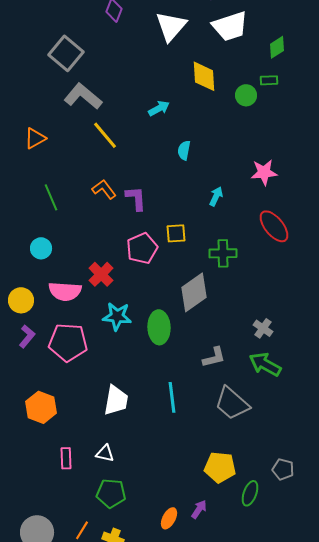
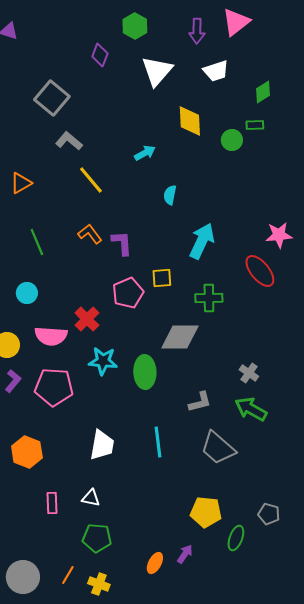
white trapezoid: (230, 26) -> (216, 71), size x0.7
gray L-shape: (83, 96) -> (69, 141), size x0.7
pink star: (264, 172) -> (279, 235), moved
cyan arrow: (216, 196) -> (202, 241), size x1.8
gray diamond: (194, 292) -> (180, 337), turned 36

